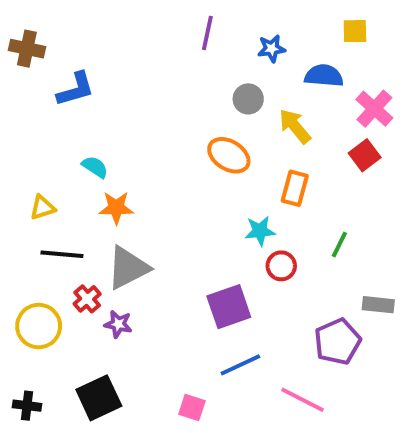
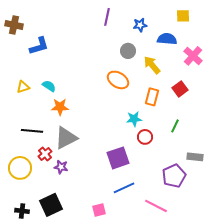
red square: (365, 155) -> (180, 89), moved
yellow triangle: (43, 208) -> (23, 87), moved
black cross: (27, 406) -> (22, 211), moved
pink square: (192, 408) -> (99, 210), turned -32

